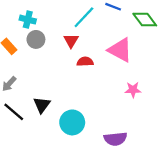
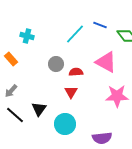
gray circle: (36, 39) -> (56, 64), moved
red triangle: (71, 41) -> (71, 92), moved
pink star: (133, 90) -> (117, 96), size x1.6

